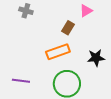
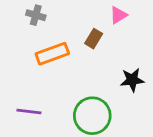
orange rectangle: (58, 52) -> (52, 54), moved

